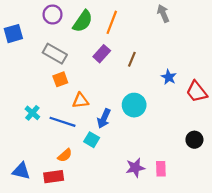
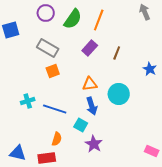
orange triangle: (80, 101) -> (90, 84), moved
cyan cross: (32, 113) -> (28, 101), turned 32
blue arrow: (104, 118) -> (92, 106), turned -42
orange semicircle: (65, 155) -> (57, 139), turned -32
purple star: (135, 168) -> (94, 144), moved, turned -30
pink rectangle: (161, 169) -> (152, 151), moved, turned -64

